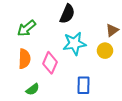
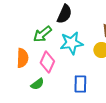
green arrow: (27, 28) -> (42, 34), moved
green semicircle: (33, 89) -> (37, 84), moved

